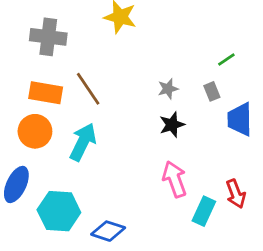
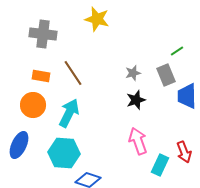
gray rectangle: (212, 91) -> (166, 75), size x1.5
orange rectangle: (46, 93) -> (41, 76), size x0.7
cyan hexagon: (59, 211) -> (64, 153), moved

